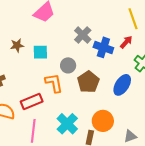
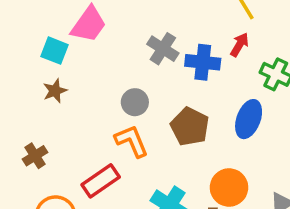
cyan square: (40, 52) -> (54, 51), moved, turned 35
gray circle: (68, 65) -> (135, 102), moved

